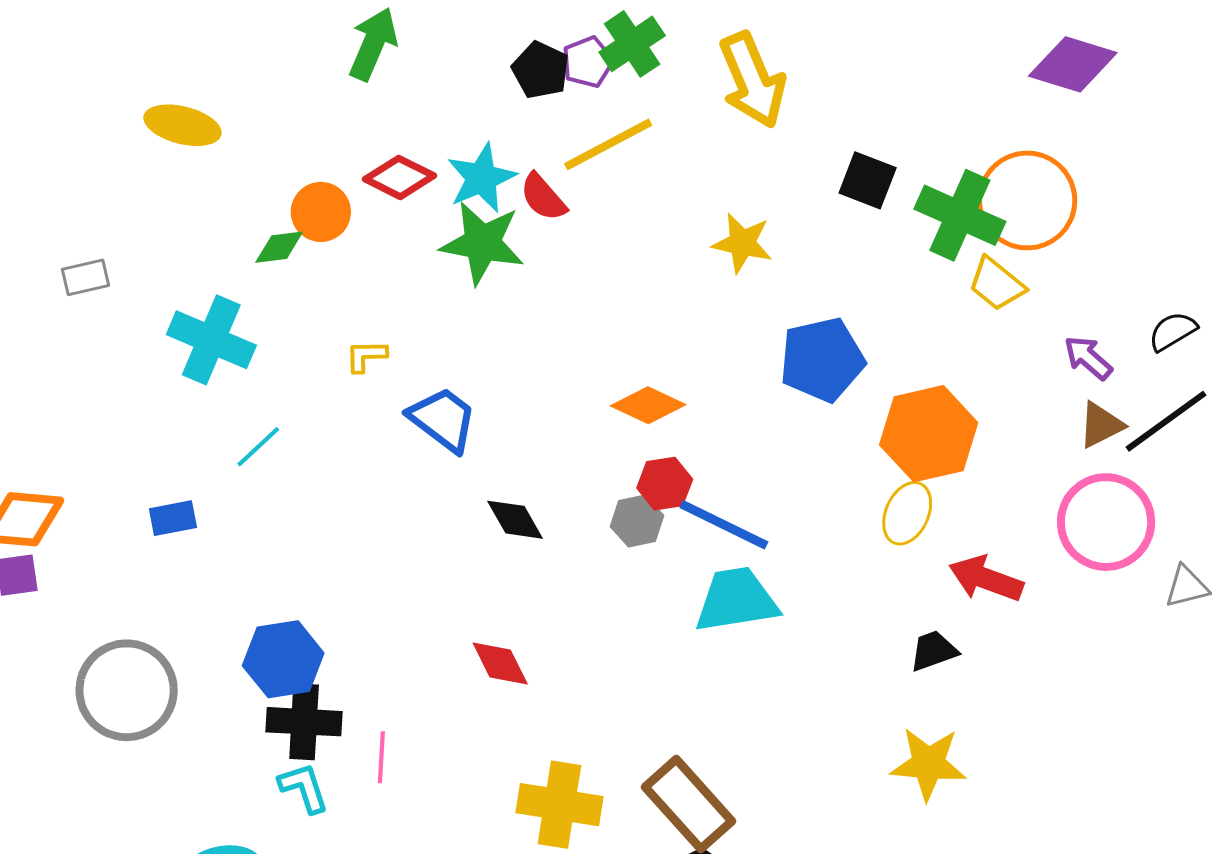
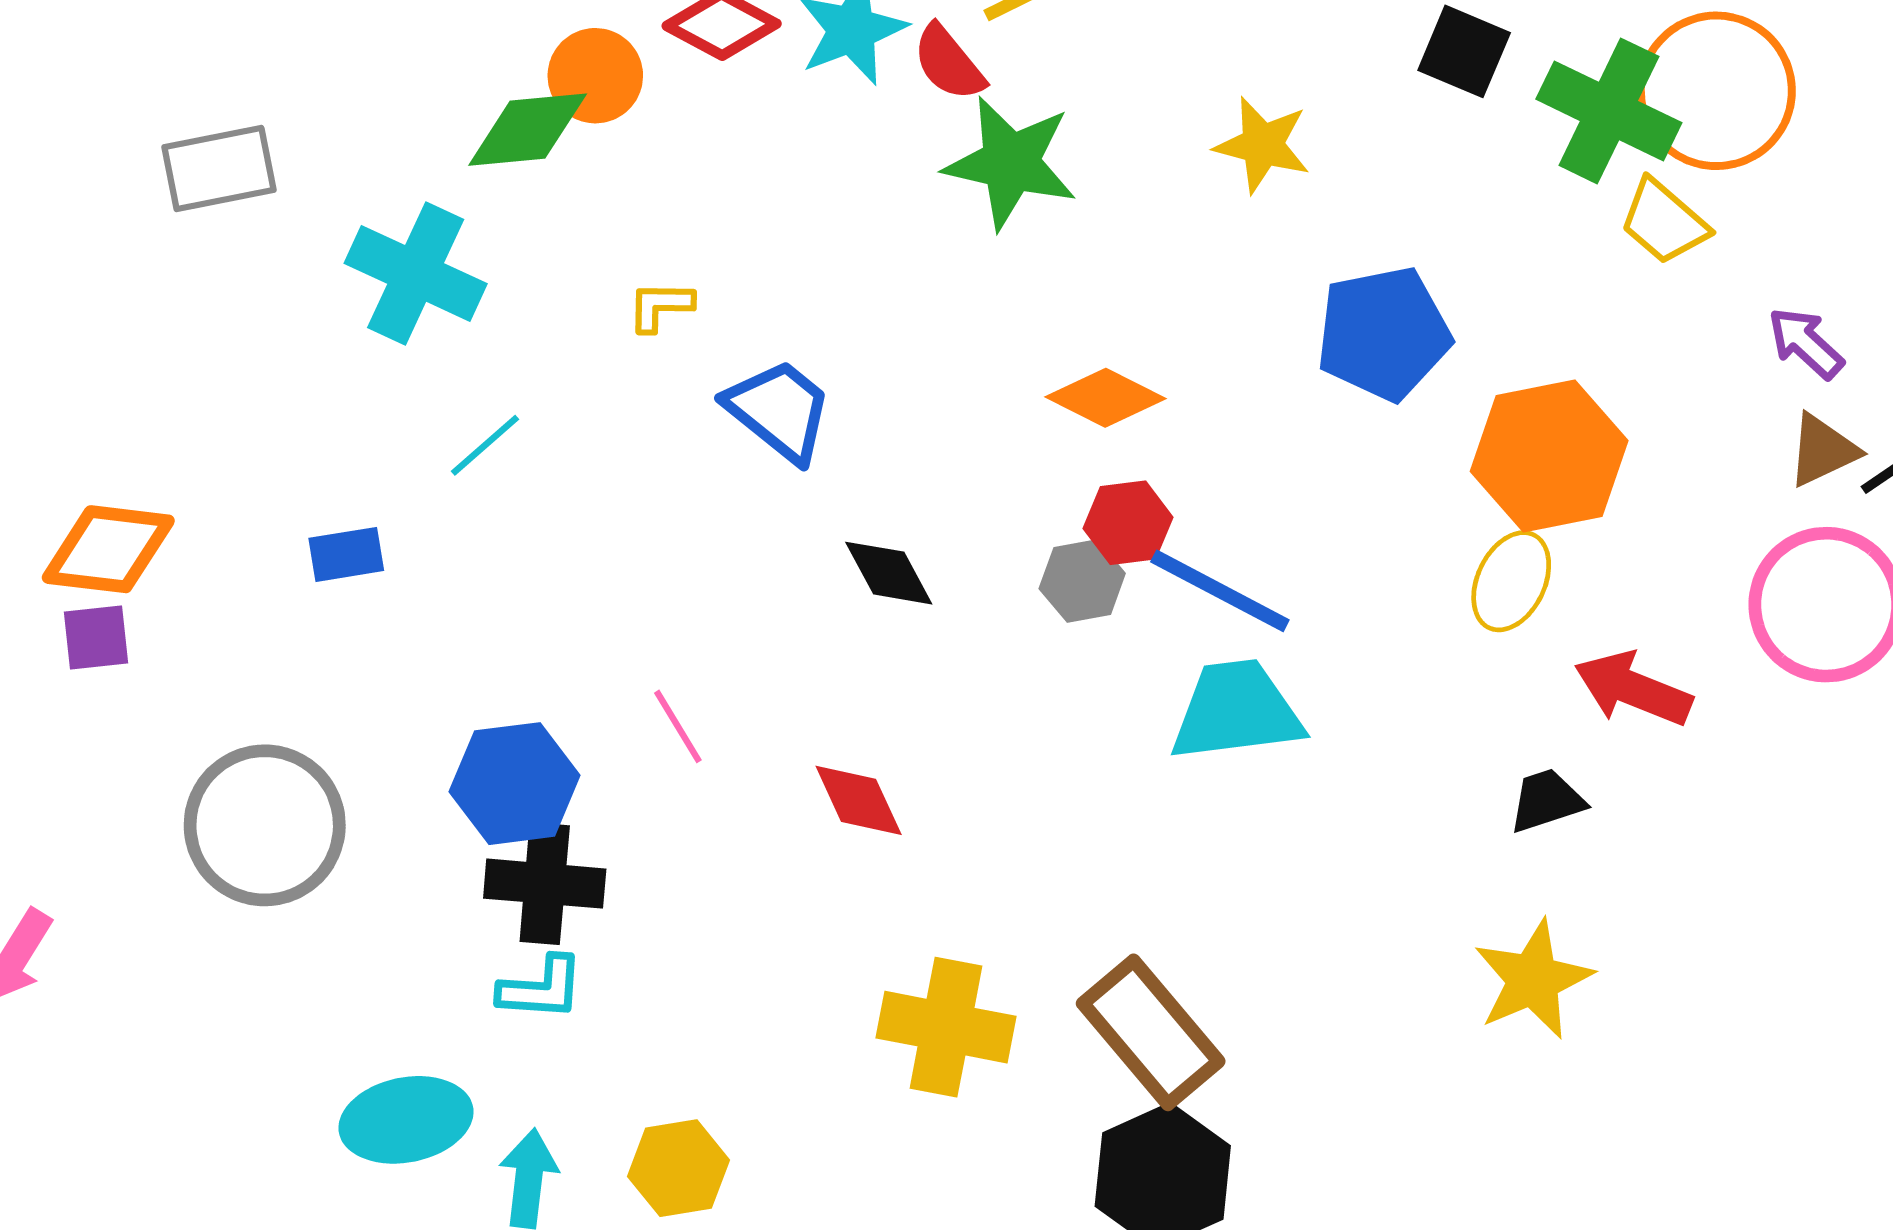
green star: (482, 243) -> (1011, 163), moved
green diamond: (279, 247) -> (528, 130), size x1.5
gray rectangle: (86, 277) -> (219, 169), size x1.5
pink line: (381, 757) -> (678, 726), moved, turned -36
yellow star: (928, 764) -> (1533, 980), turned -30
cyan L-shape: (304, 788) -> (541, 988), turned 110

